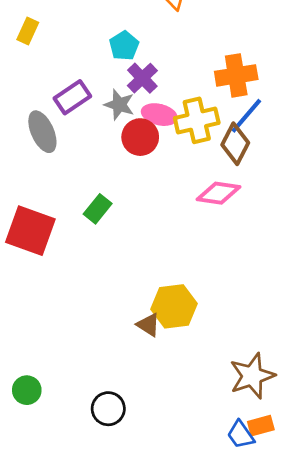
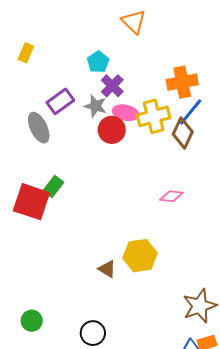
pink diamond: (218, 193) -> (171, 196), moved, size x0.7
green rectangle: (98, 209) -> (53, 186), moved
brown triangle: (148, 325) -> (107, 269), moved

